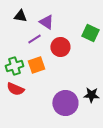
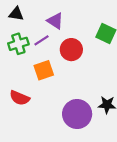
black triangle: (20, 16) -> (16, 14), moved
green cross: (14, 66) -> (18, 44), moved

